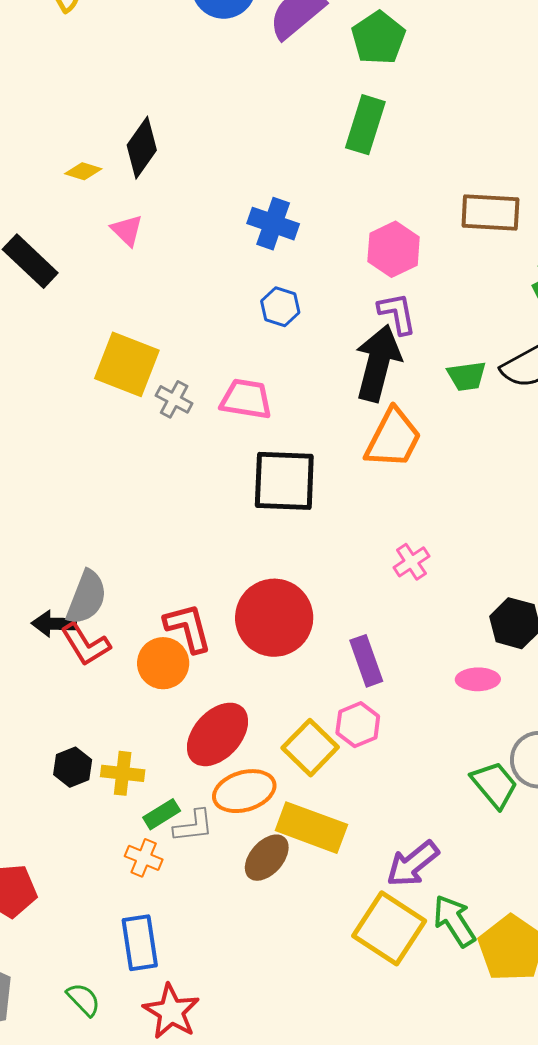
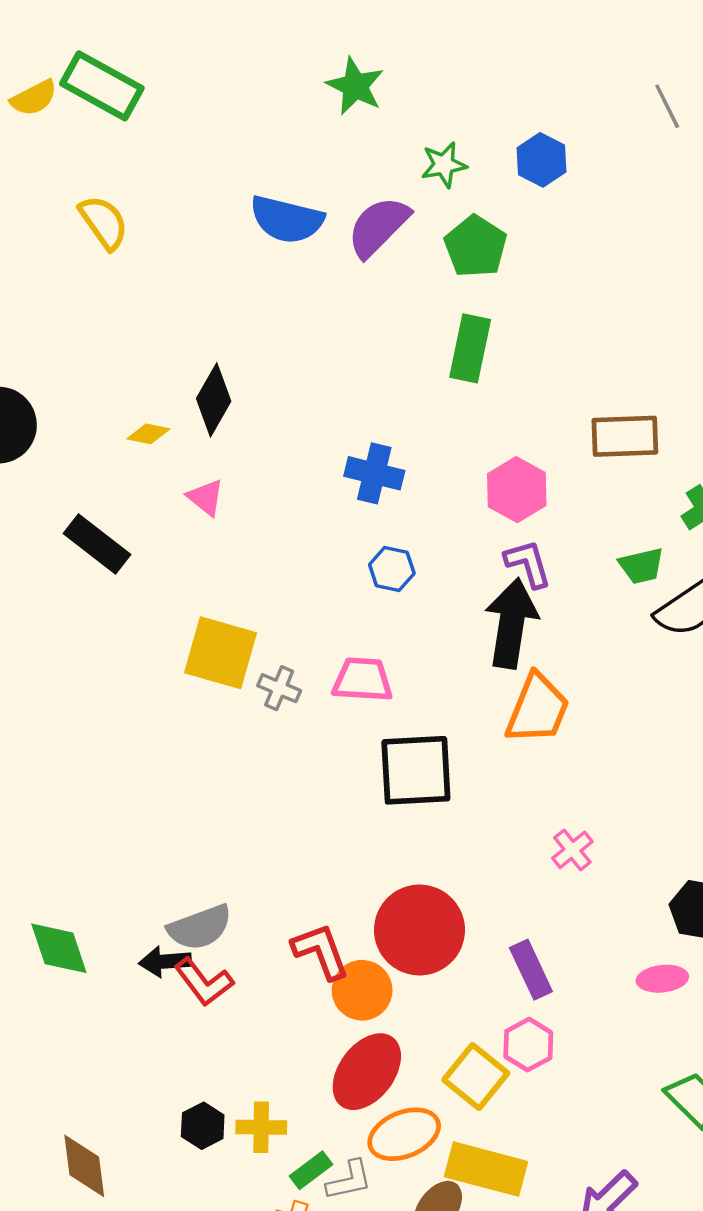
green trapezoid: (467, 376) -> (641, 566), moved
gray semicircle: (87, 597) -> (200, 927), turned 54
orange circle: (163, 663) -> (362, 990), moved

